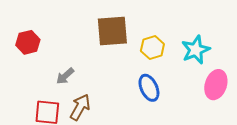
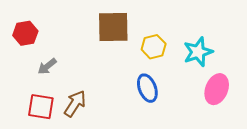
gray arrow: (65, 76) -> (47, 66), moved

